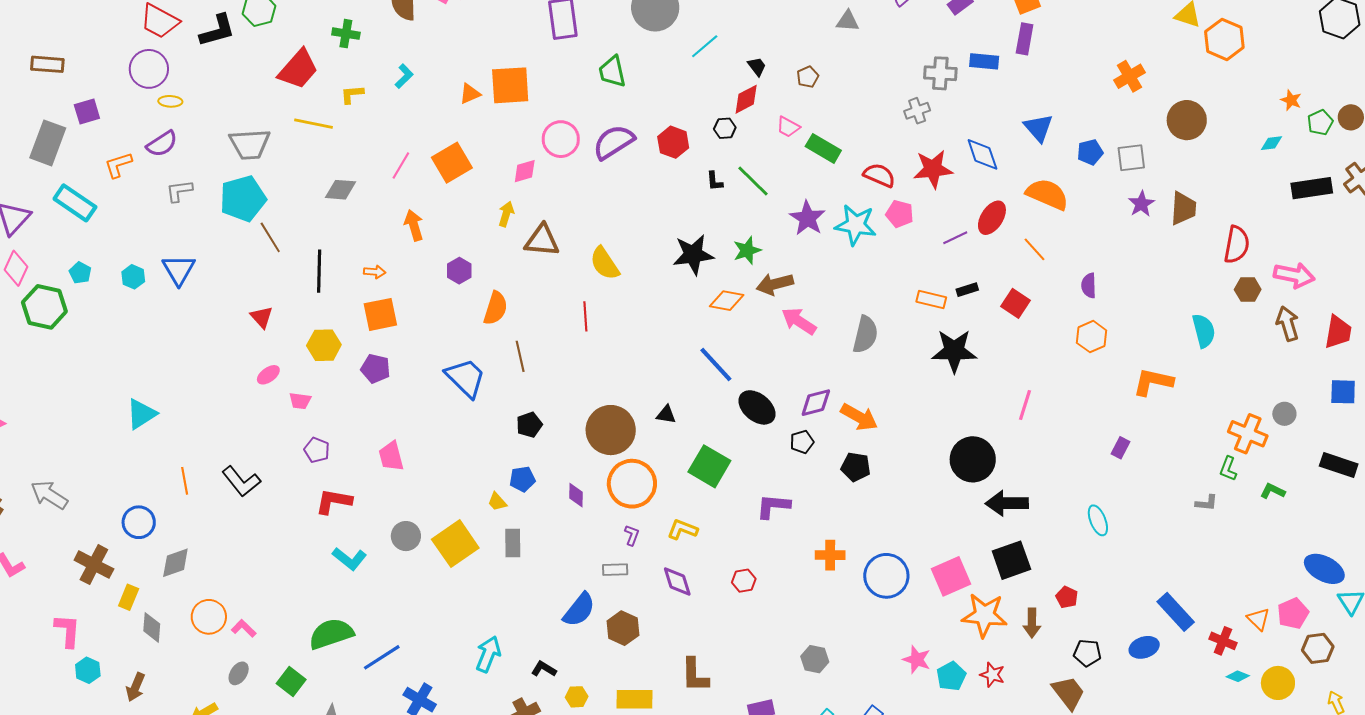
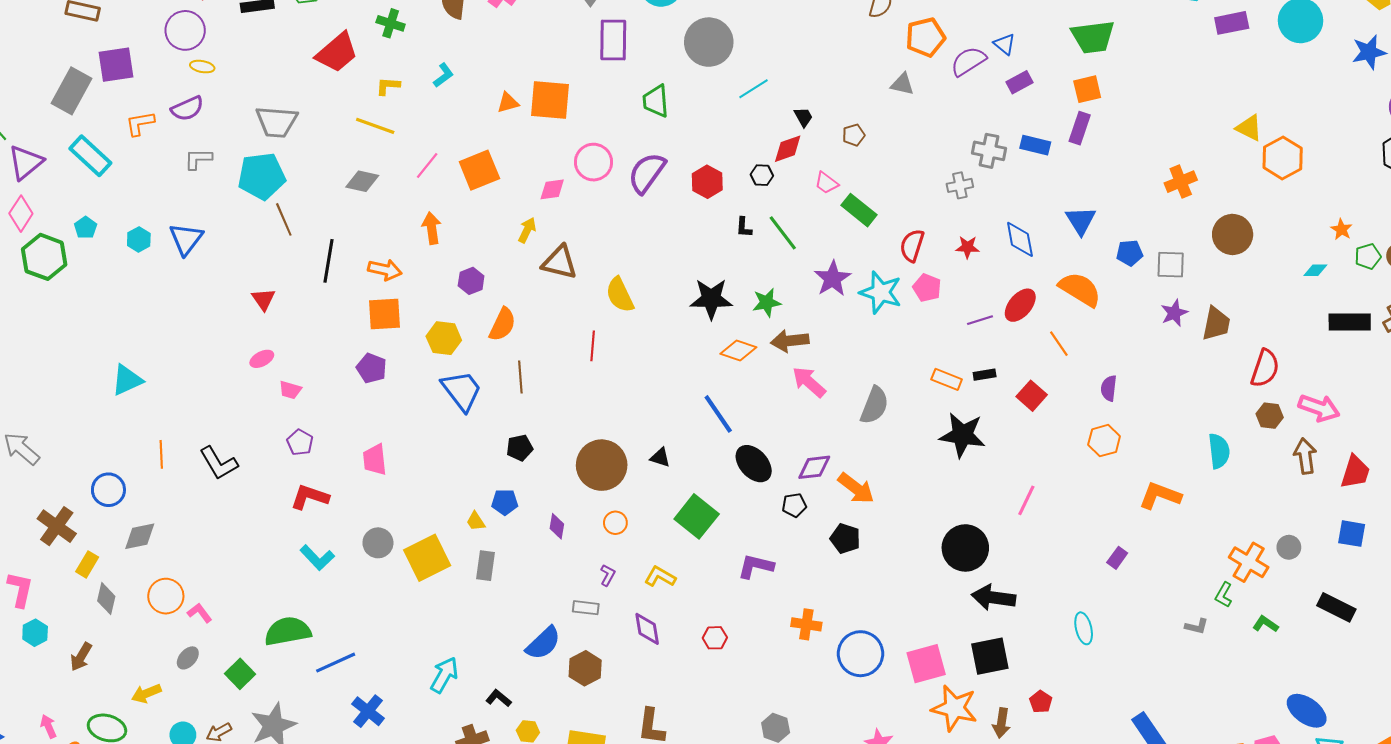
purple square: (87, 111) -> (116, 65), size x1.4
yellow line: (314, 124) -> (375, 126), moved
purple semicircle: (614, 142) -> (647, 173), turned -30
red star: (933, 169) -> (967, 247), size x0.6
red semicircle: (879, 175) -> (912, 245), turned -104
orange arrow: (375, 272) -> (385, 270), size x1.5
yellow hexagon: (324, 345) -> (444, 338), moved
orange circle: (632, 484) -> (615, 523), size x0.5

